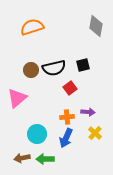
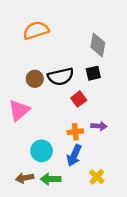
gray diamond: (96, 26) -> (98, 45), moved
yellow cross: (95, 133) -> (97, 177), moved

